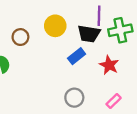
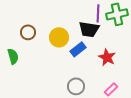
yellow circle: (55, 26) -> (59, 37), moved
green cross: (120, 30) -> (117, 14), moved

